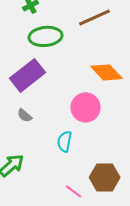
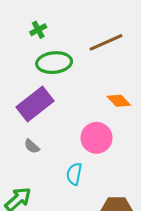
orange diamond: (107, 72) -> (119, 101), size x0.7

